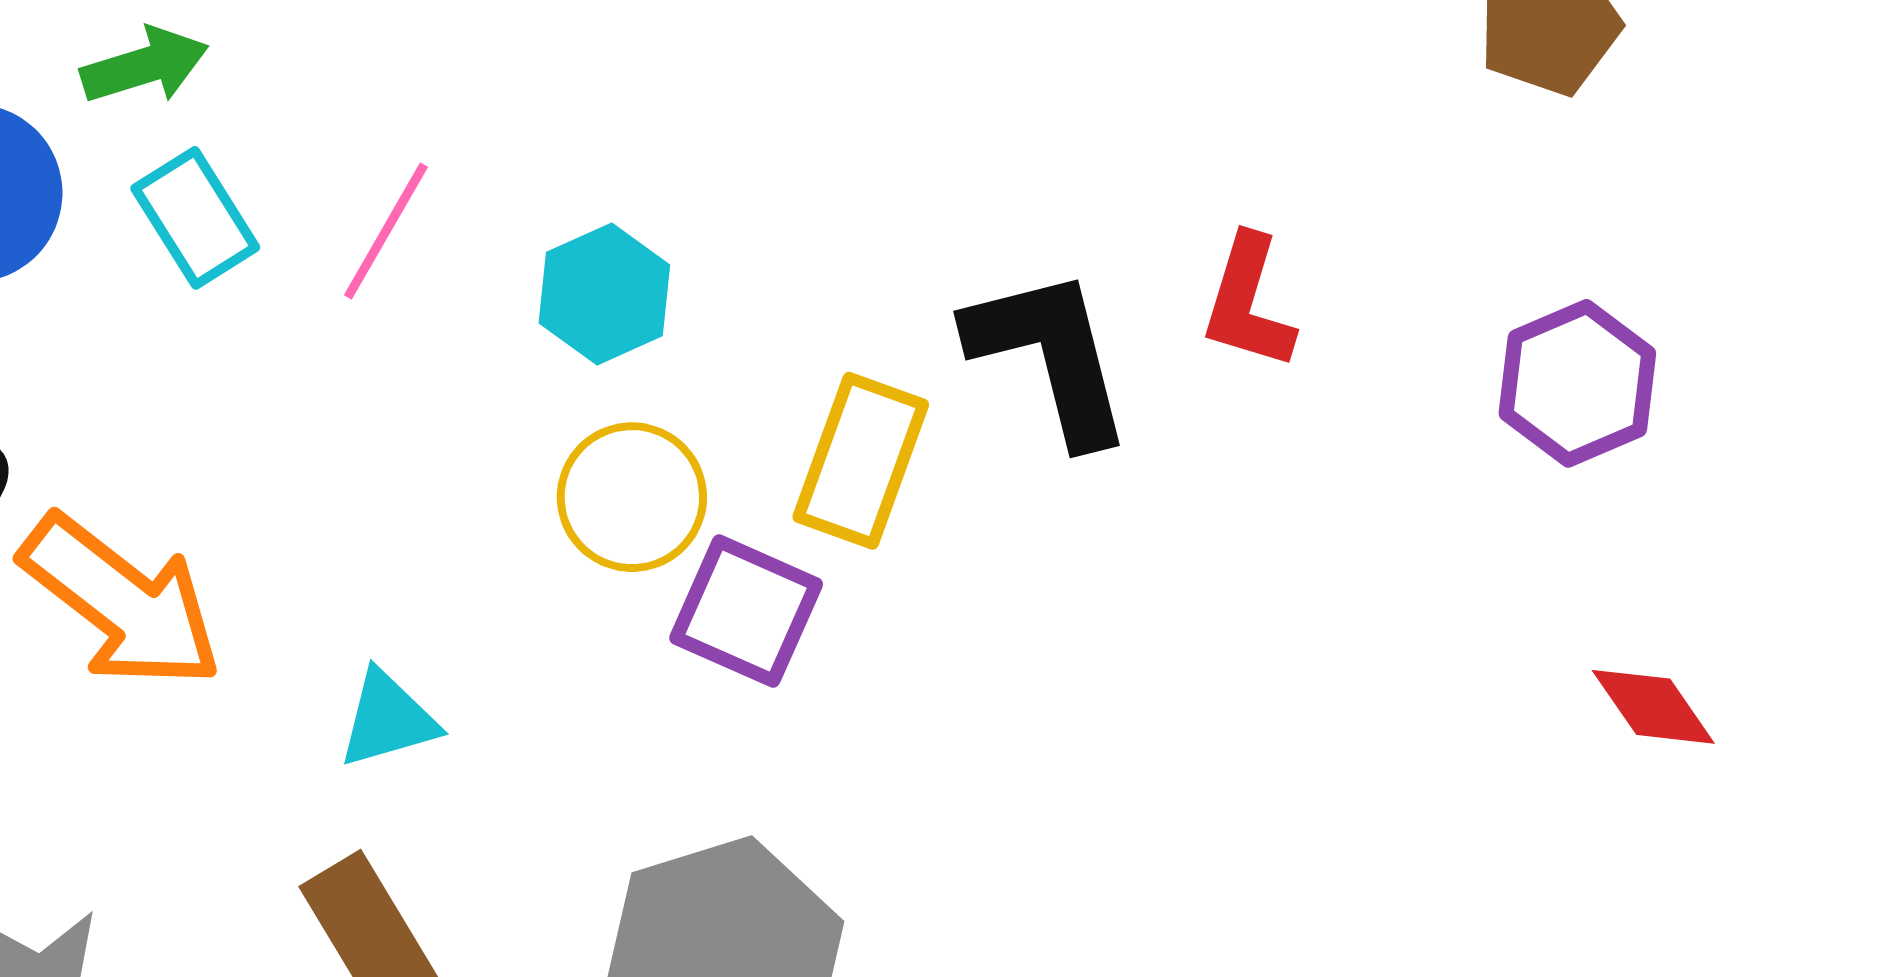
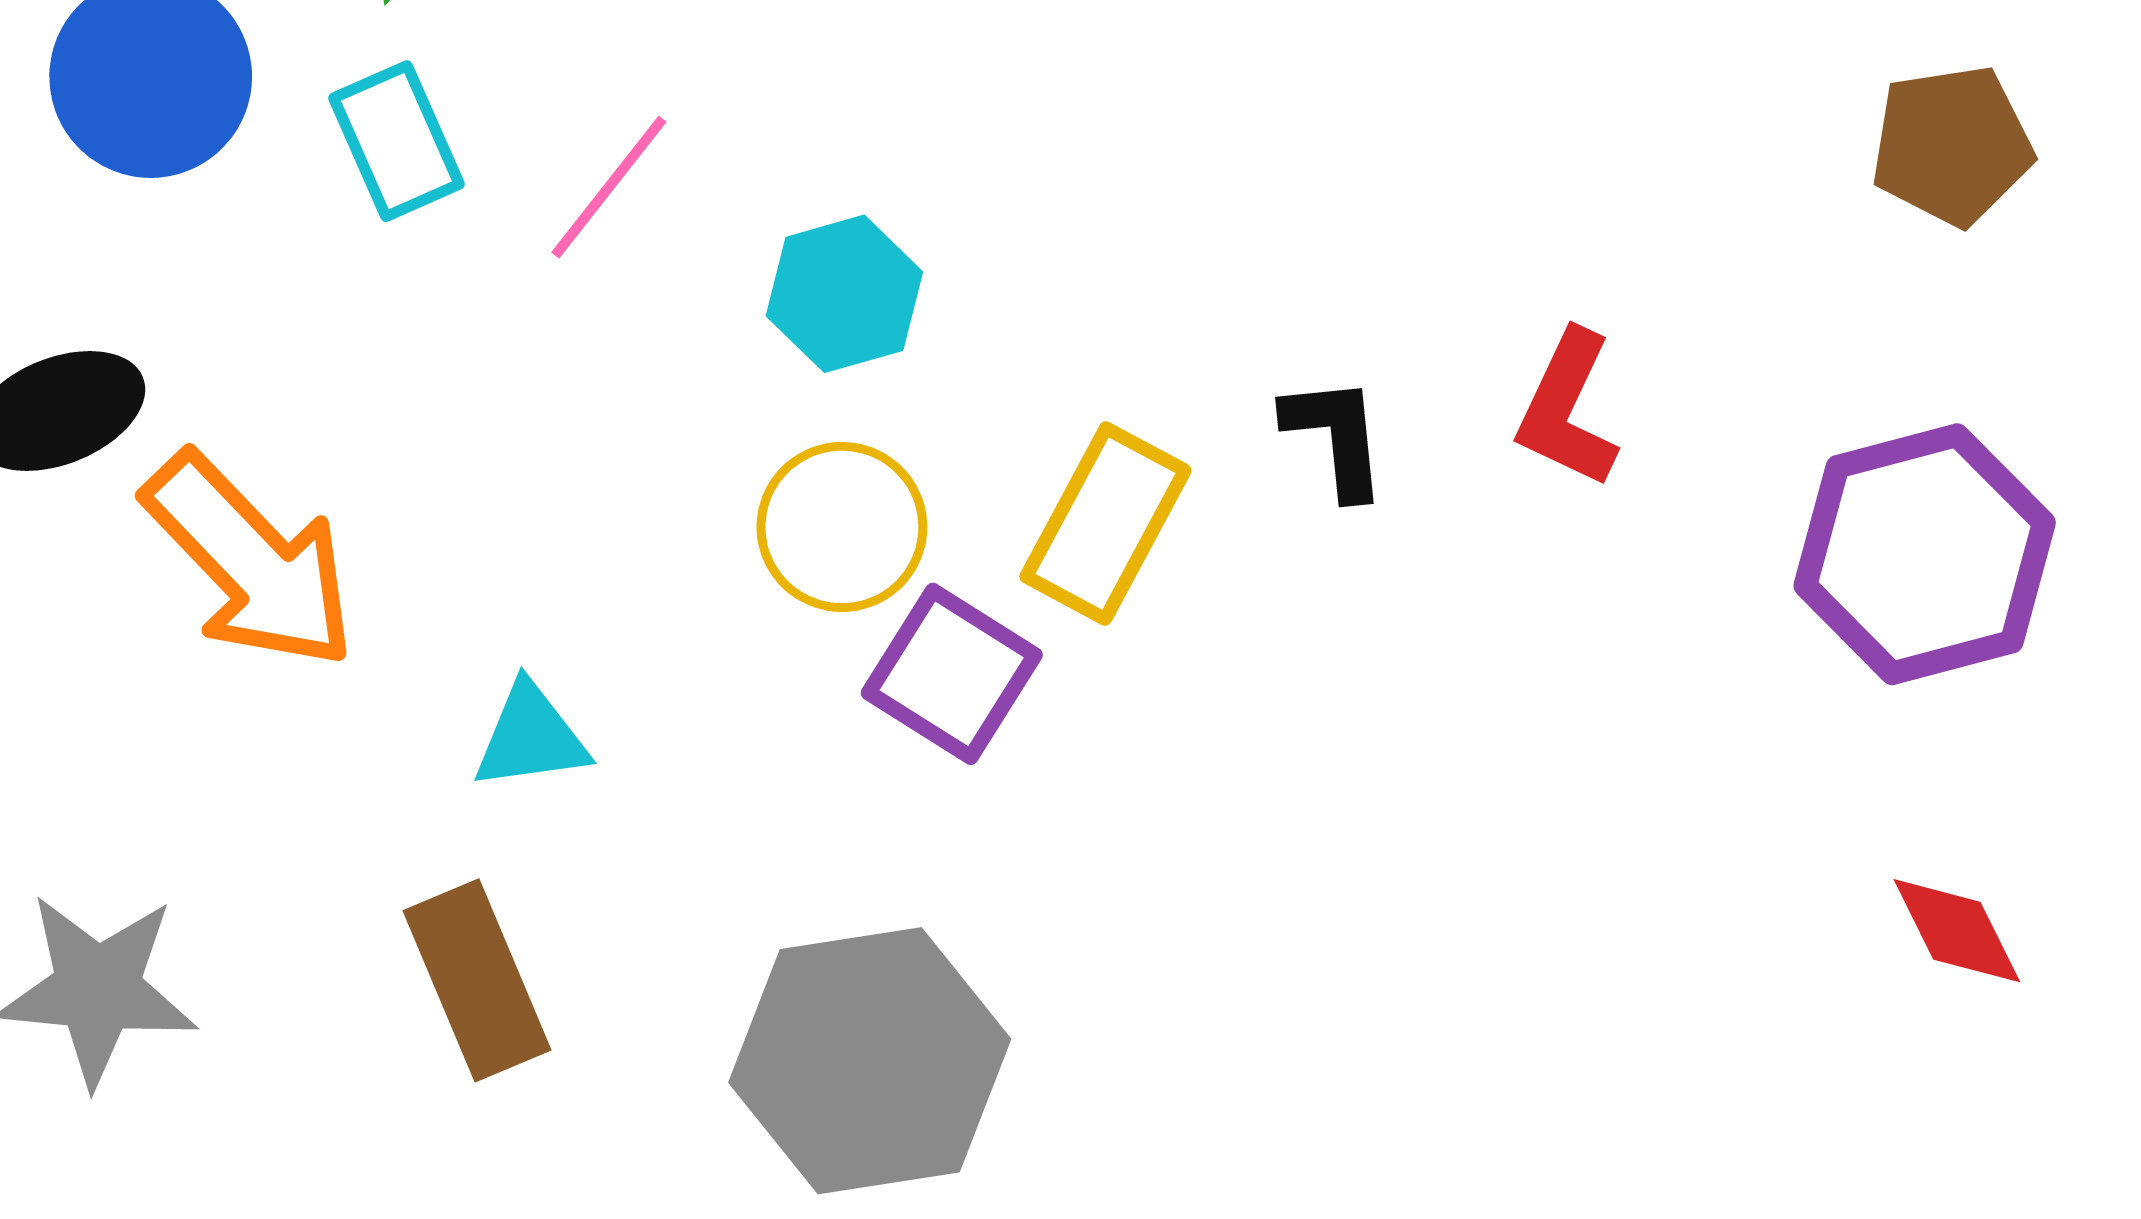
black L-shape: (1050, 356) -> (1336, 436), size x0.6
purple hexagon: (1577, 383) -> (1925, 554), size x1.4

